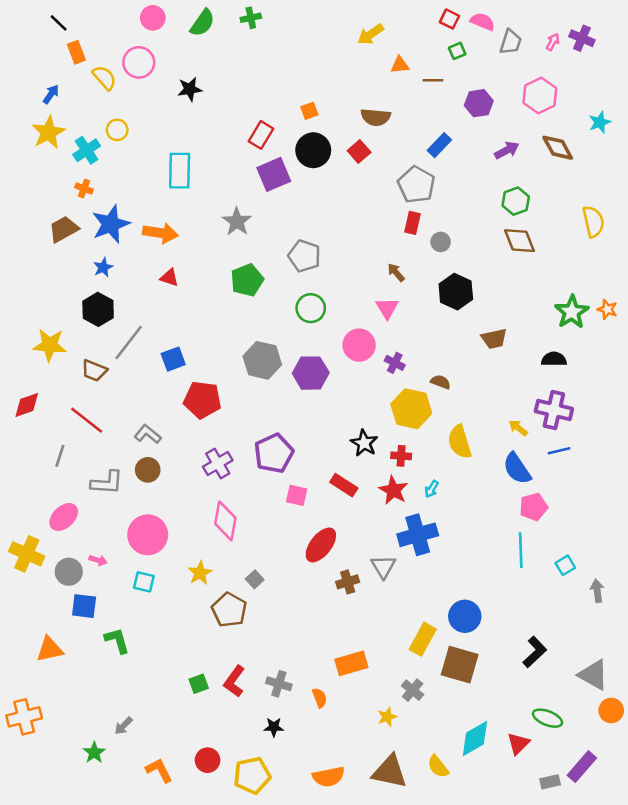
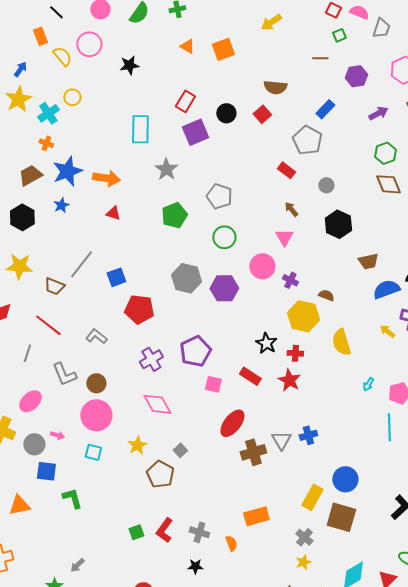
black line: (59, 23) -> (56, 12), moved
orange triangle: (400, 65) -> (187, 46), moved, turned 35
orange square: (309, 111) -> (223, 49), moved, size x1.6
black circle: (313, 150) -> (226, 113), size x0.7
cyan rectangle: (180, 171) -> (140, 129), moved
red rectangle: (413, 223) -> (286, 170), moved, turned -66
black hexagon: (98, 309) -> (22, 217), moved
blue semicircle: (517, 469) -> (386, 289), moved, turned 104
brown circle: (148, 470) -> (96, 383), moved
gray L-shape: (107, 483) -> (64, 374), turned 64
cyan arrow: (432, 489) -> (368, 384), moved
pink diamond: (225, 521) -> (157, 404), turned -40
blue cross: (418, 535) -> (308, 435), moved, size x0.6
brown cross: (348, 582) -> (253, 452), size x1.4
yellow star: (387, 717) -> (303, 562), moved

